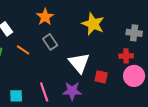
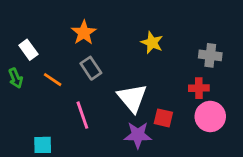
yellow star: (93, 24) -> (152, 43), size x0.7
purple star: (72, 91) -> (138, 135), moved
pink line: (44, 92) -> (82, 115), moved

